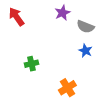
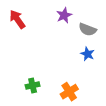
green cross: (31, 64) -> (33, 85), moved

